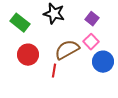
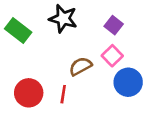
brown semicircle: (67, 50) -> (80, 66), size x0.7
red circle: (28, 55) -> (29, 93), moved

